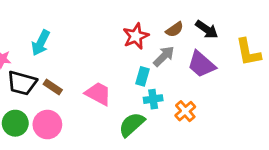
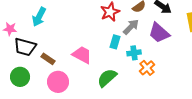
brown rectangle: (53, 87) -> (48, 59), moved
cyan cross: (153, 99) -> (134, 53), moved
pink circle: (47, 125) -> (58, 82), moved

